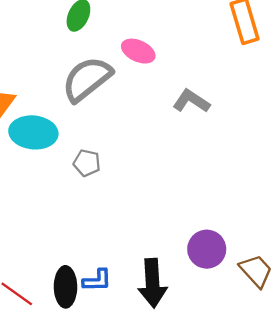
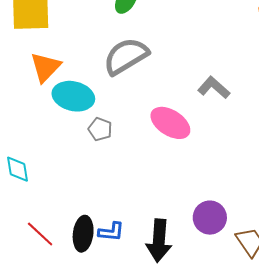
pink ellipse: (138, 51) -> (170, 123), moved, size x1.4
gray pentagon: (87, 163) -> (100, 129), moved

